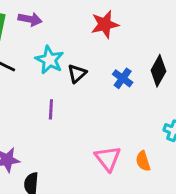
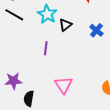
pink triangle: (108, 158) -> (64, 85), moved

